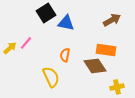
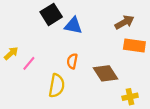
pink line: (26, 43) -> (29, 63), moved
orange rectangle: (106, 50) -> (134, 46), moved
yellow semicircle: (51, 77) -> (57, 86), turned 35

